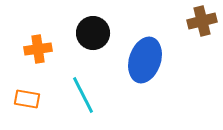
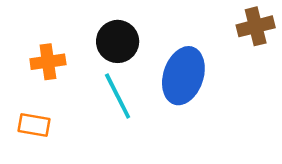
cyan line: (83, 95) -> (118, 96), moved

